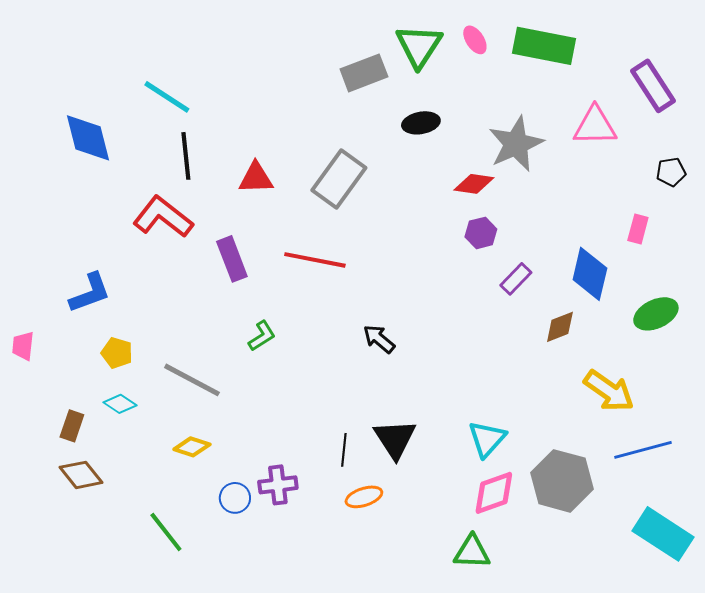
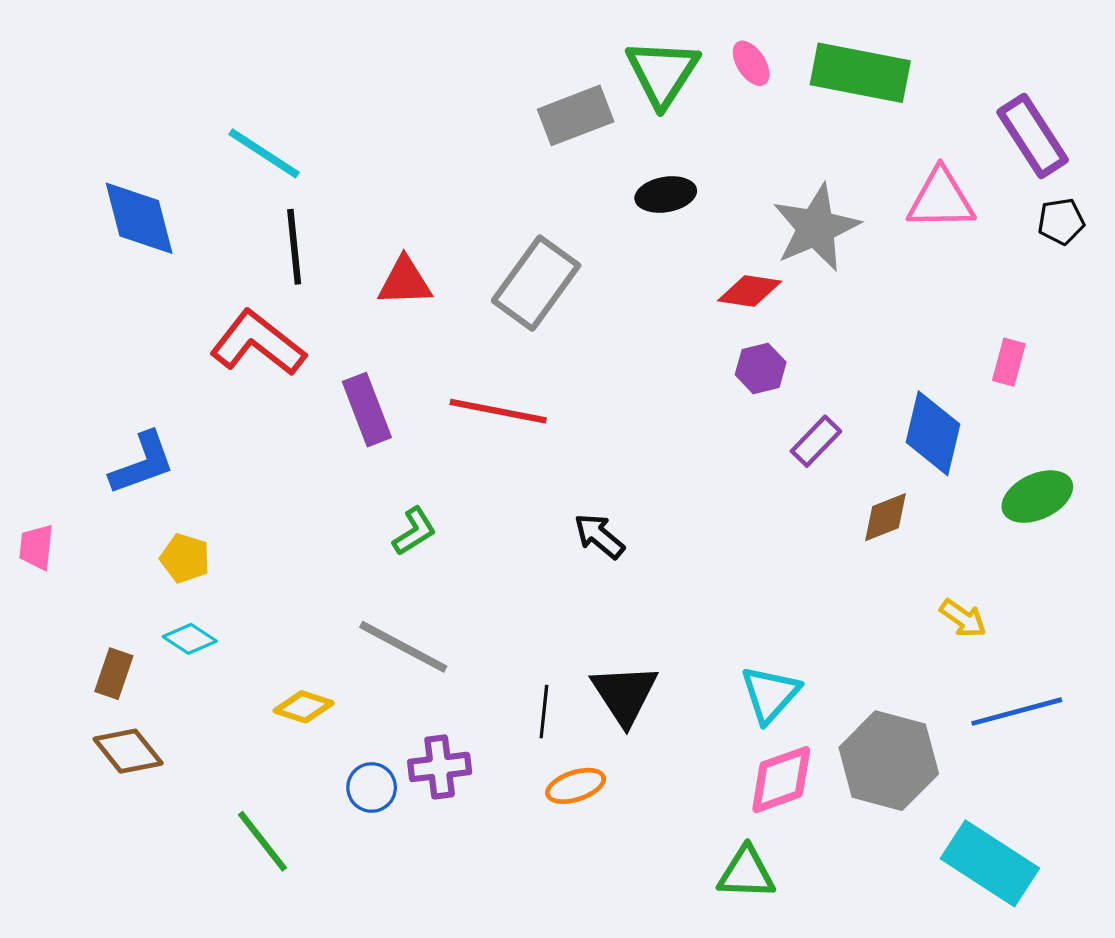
black pentagon: (671, 172) -> (1061, 221), moved
gray line: (192, 380) -> (403, 647), moved
yellow arrow: (609, 391) -> (963, 618), size x0.6
cyan rectangle: (663, 534) -> (990, 863), moved

